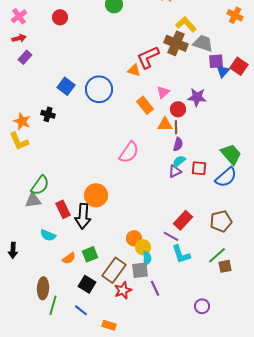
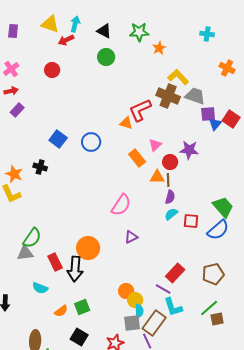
blue circle: (99, 89) -> (91, 142), size x0.7
purple triangle: (175, 171) -> (131, 237), moved
brown rectangle: (114, 270) -> (154, 323), moved

